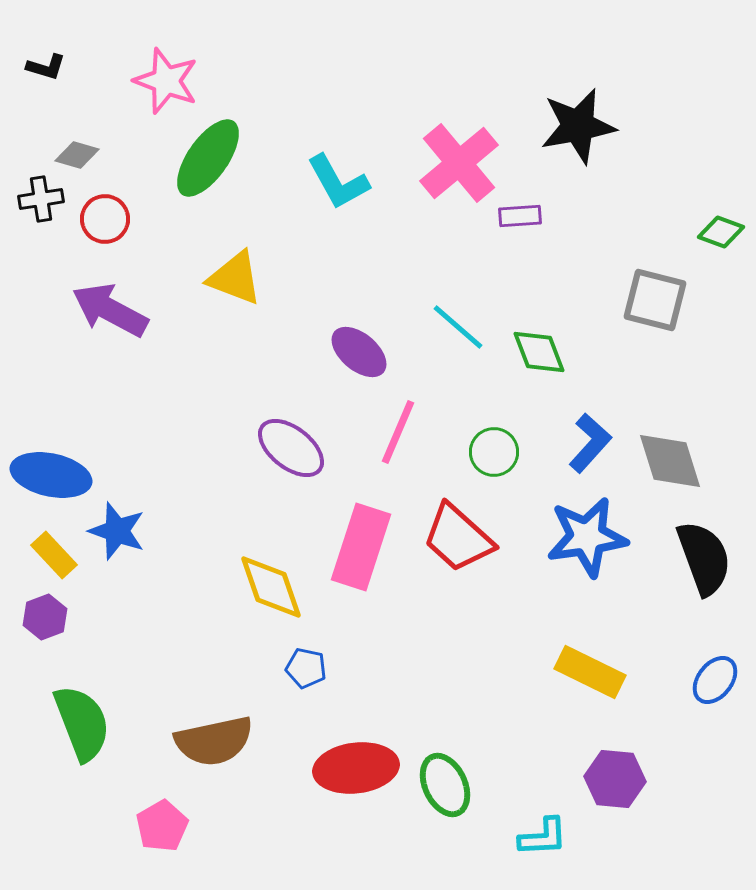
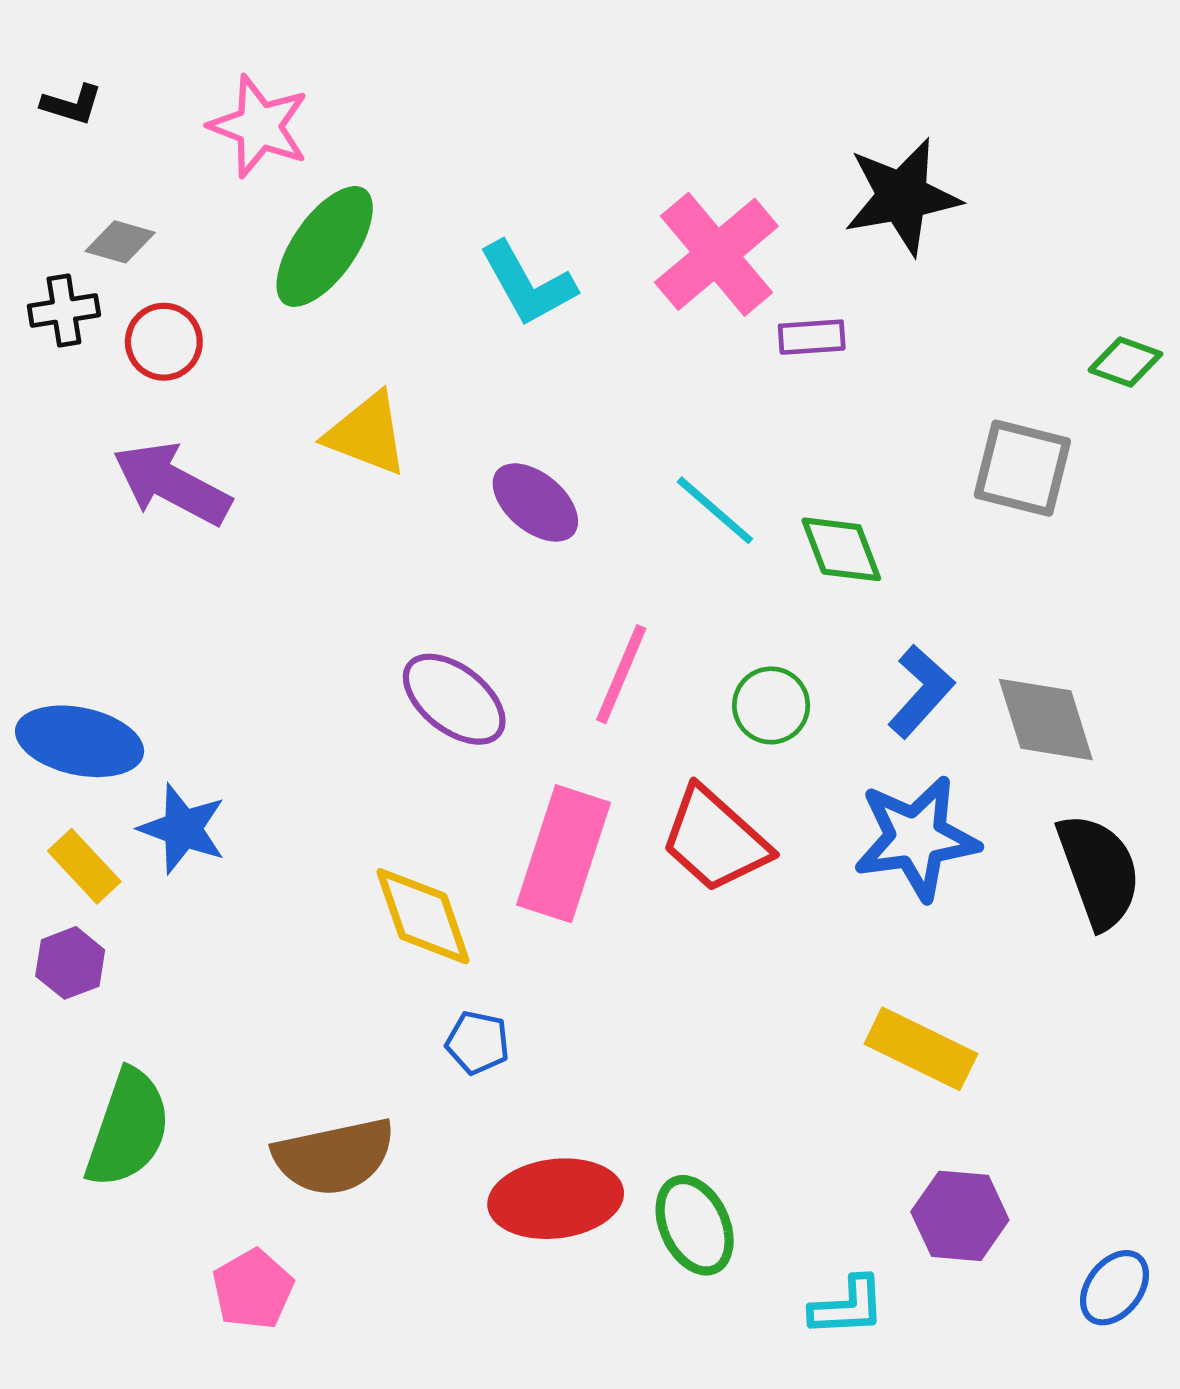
purple ellipse: (359, 352) -> (535, 502), moved
blue ellipse: (715, 680) -> (1114, 1288), moved
green semicircle: (82, 723) -> (128, 1128), turned 40

